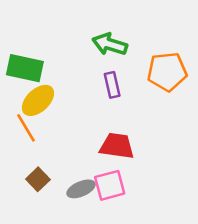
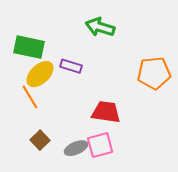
orange pentagon: (167, 72) -> (154, 73), moved
purple rectangle: (112, 85) -> (71, 66), moved, turned -60

